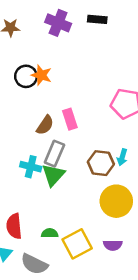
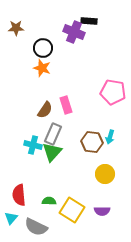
purple cross: (58, 23) -> (74, 32), moved
black circle: (26, 76) -> (43, 48), moved
yellow circle: (116, 201) -> (105, 174), size x0.7
yellow square: (77, 244) -> (72, 210), turned -30

